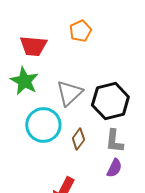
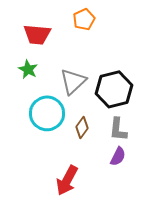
green star: (24, 81) -> (28, 69), size x0.7

